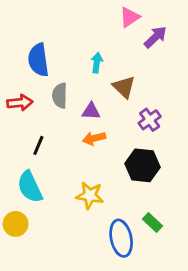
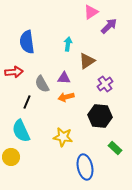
brown triangle: (124, 87) -> (87, 61), turned 42
gray semicircle: (60, 96) -> (42, 84), moved, turned -30
green rectangle: (152, 222) -> (115, 148), moved

